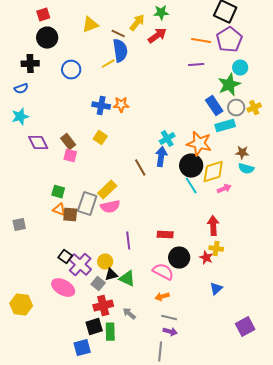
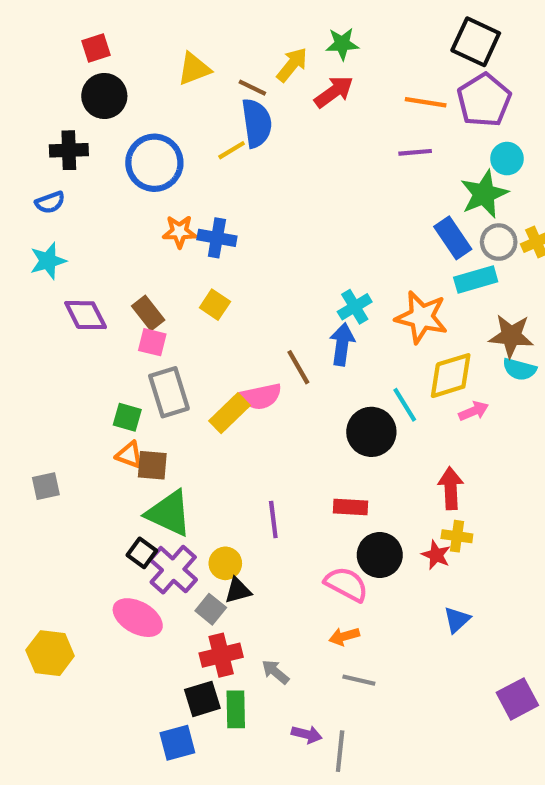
blue circle: (71, 70) -> (154, 163), size x1.4
orange star: (121, 105) -> (179, 232), moved
brown star: (242, 153) -> (511, 336), size x1.5
black circle: (191, 166) -> (371, 432), moved
gray rectangle: (87, 204) -> (169, 392), moved, turned -35
pink semicircle: (110, 207) -> (261, 396), moved
green triangle: (127, 279) -> (169, 513), moved, size x1.4
purple arrow: (170, 332) -> (307, 734), moved

